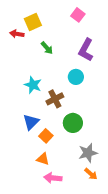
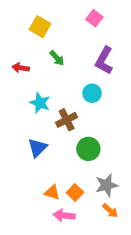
yellow square: (33, 22) -> (40, 27), turned -36
red arrow: (17, 34) -> (21, 68), moved
orange square: (46, 136) -> (75, 192), moved

